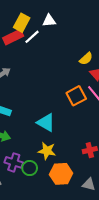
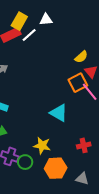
orange square: (76, 96) -> (78, 83), moved
cyan triangle: (46, 122) -> (59, 113), moved

